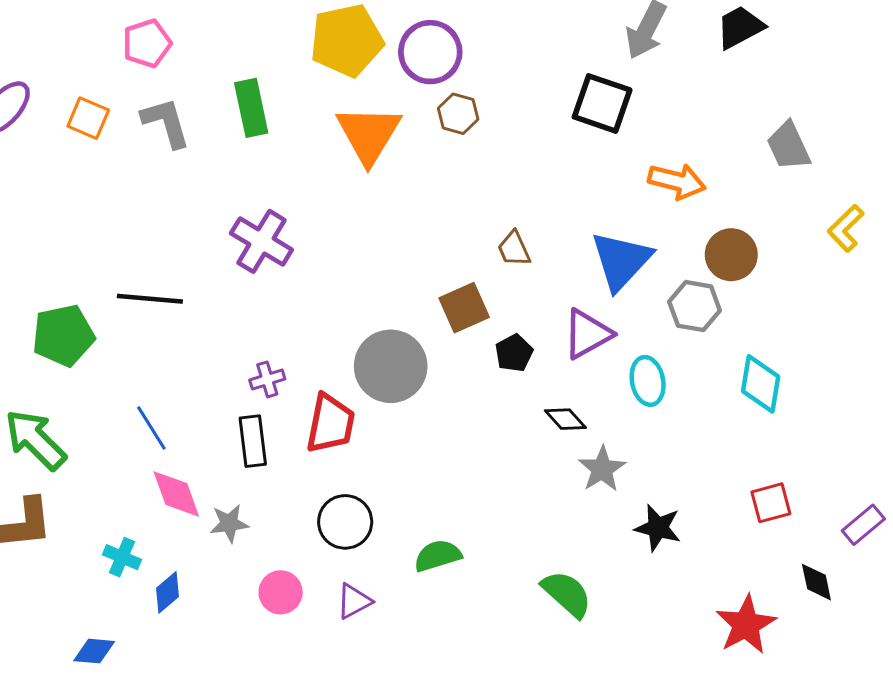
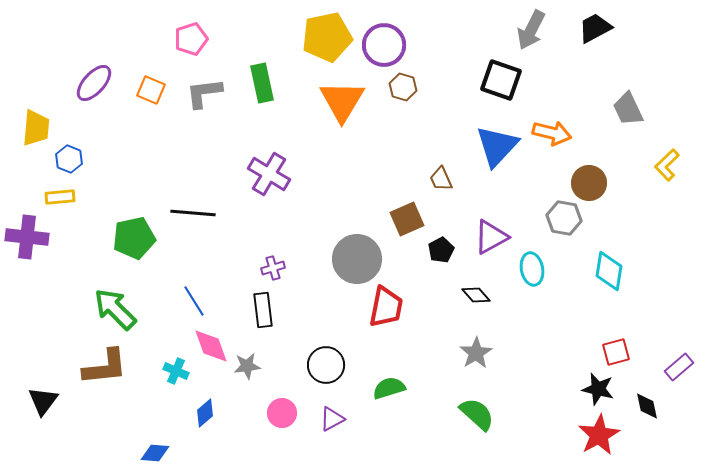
gray L-shape: (166, 123) -> (204, 93), turned -81
blue triangle: (621, 261) -> (497, 146), moved
red trapezoid: (330, 424) -> (386, 307), moved
gray star: (602, 469) -> (476, 353), moved
black star: (658, 528) -> (598, 389), moved
cyan cross: (122, 557) -> (176, 371), moved

